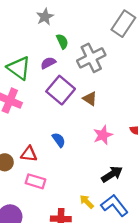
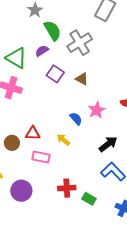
green semicircle: (62, 41) -> (52, 31), size x1.5
purple square: (61, 90) -> (55, 74), size x0.7
blue semicircle: (59, 140) -> (76, 119), moved
yellow arrow: (87, 202) -> (63, 140), moved

